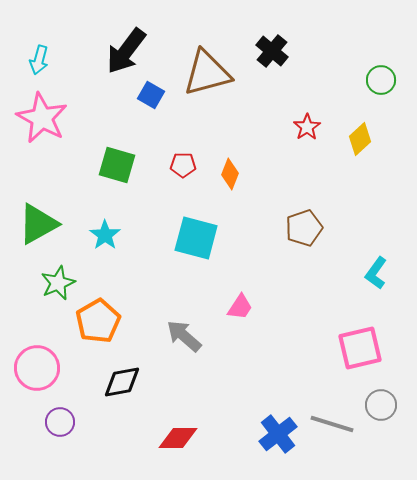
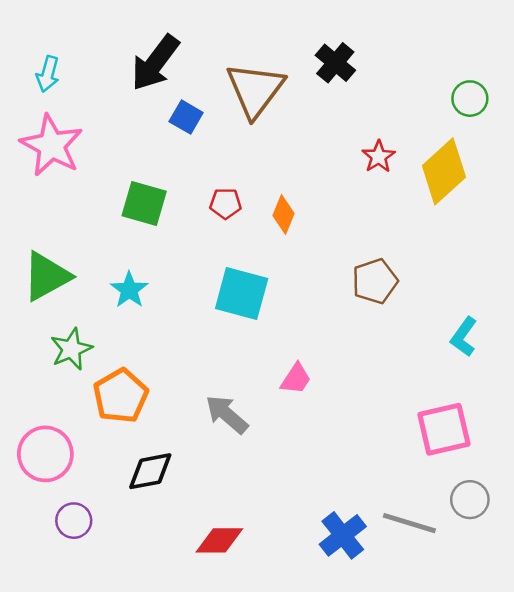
brown triangle: (207, 73) -> (255, 90), turned -38
yellow diamond: (360, 139) -> (444, 171), size x1.6

